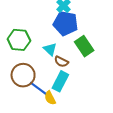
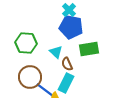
green rectangle: (84, 46) -> (89, 49), turned -66
brown semicircle: (61, 62) -> (67, 64), turned 40

